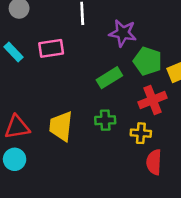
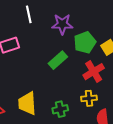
green pentagon: (148, 61) -> (85, 42), turned -30
green cross: (105, 120) -> (60, 109), moved

